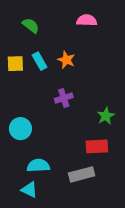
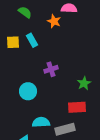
orange star: (66, 60) -> (54, 21), moved
cyan circle: (20, 129) -> (28, 91), moved
cyan semicircle: (38, 166) -> (41, 122), moved

